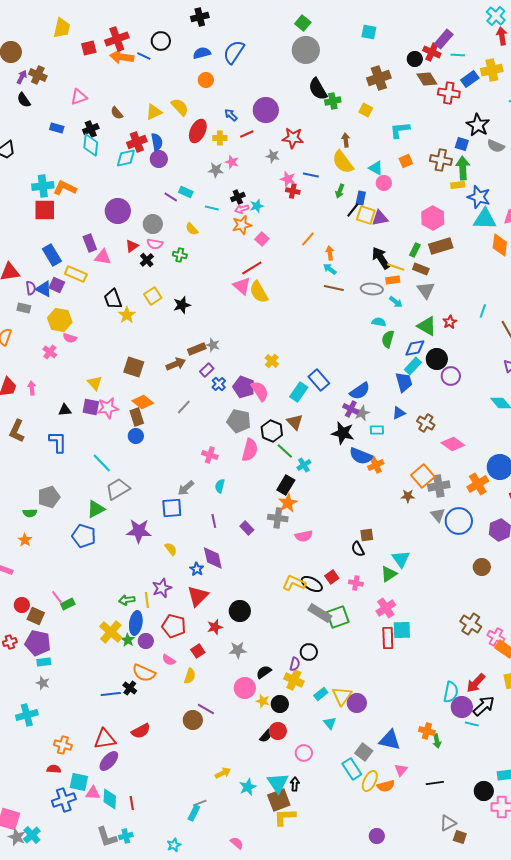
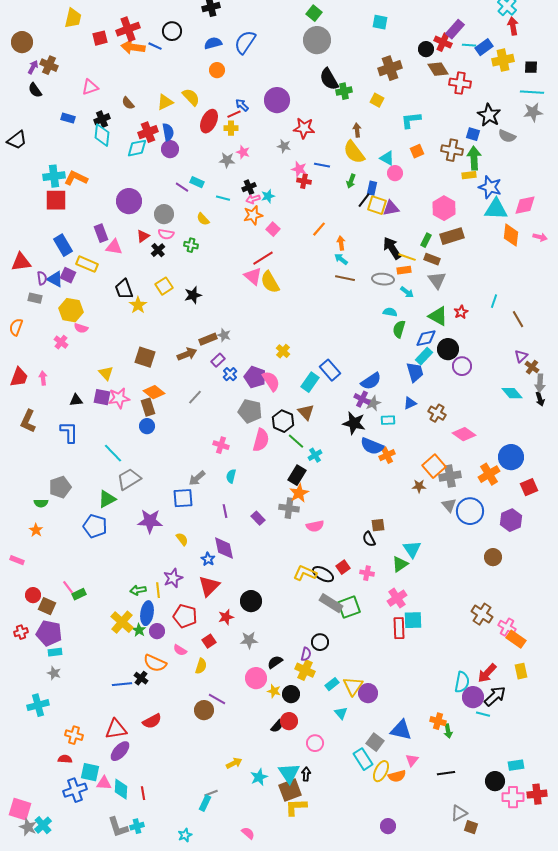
blue rectangle: (470, 79) -> (484, 47), moved
red line: (247, 134) -> (234, 114), moved

